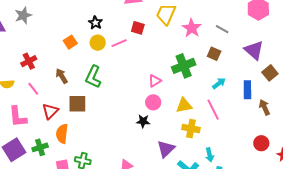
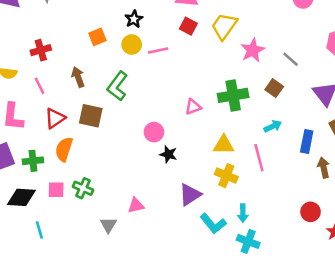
red square: (138, 28) -> (188, 26), moved
pink circle: (153, 102) -> (154, 132), moved

